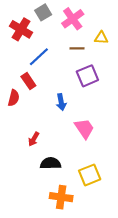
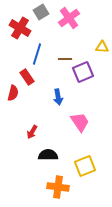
yellow triangle: (101, 38) -> (102, 47), moved
brown line: (77, 48) -> (65, 59), moved
blue line: (39, 57) -> (37, 54), turned -30

